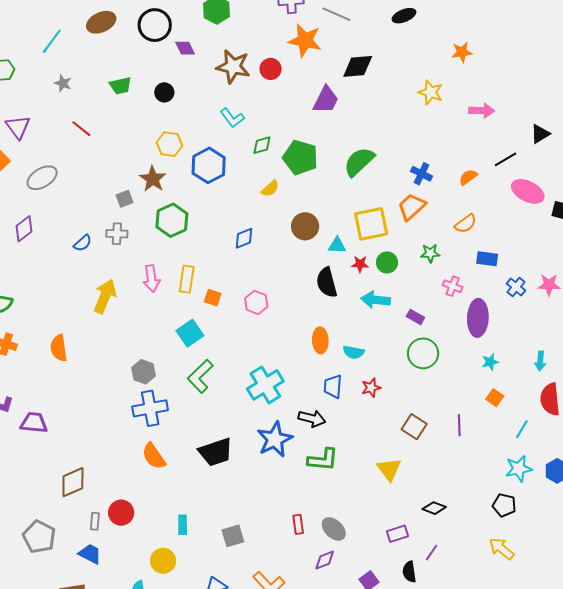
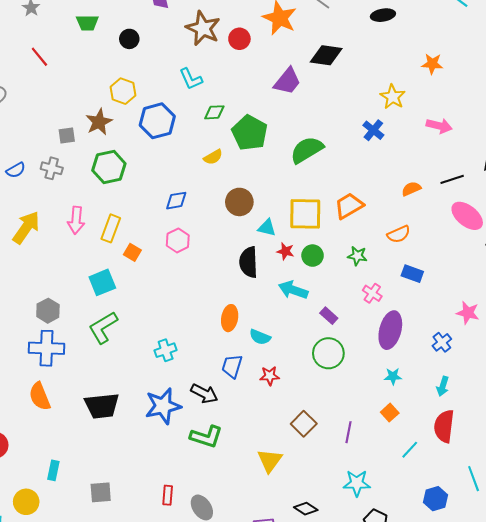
blue cross: (421, 174) -> (373, 130), moved
blue cross: (516, 287) -> (442, 342), moved
pink hexagon: (256, 302) -> (178, 240), moved
cyan cross: (265, 385) -> (166, 350), size x0.6
cyan star: (519, 469) -> (357, 483), moved

